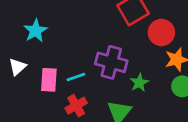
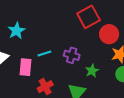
purple cross: (111, 62) -> (72, 55), size x0.7
cyan line: (76, 77) -> (44, 54), moved

